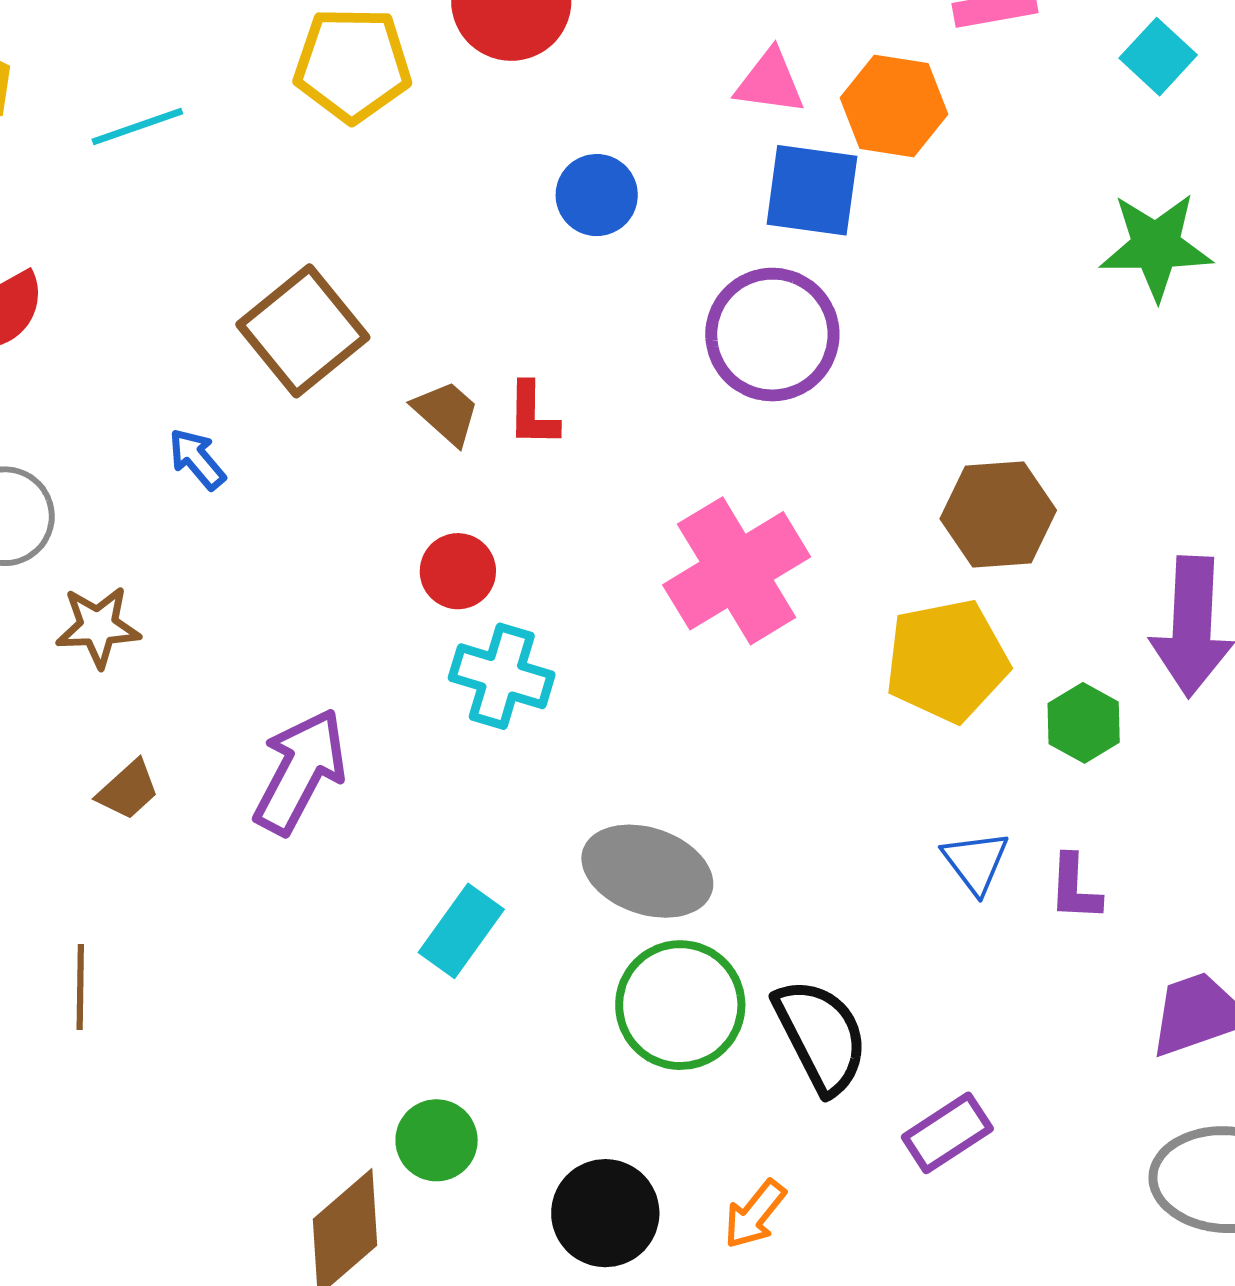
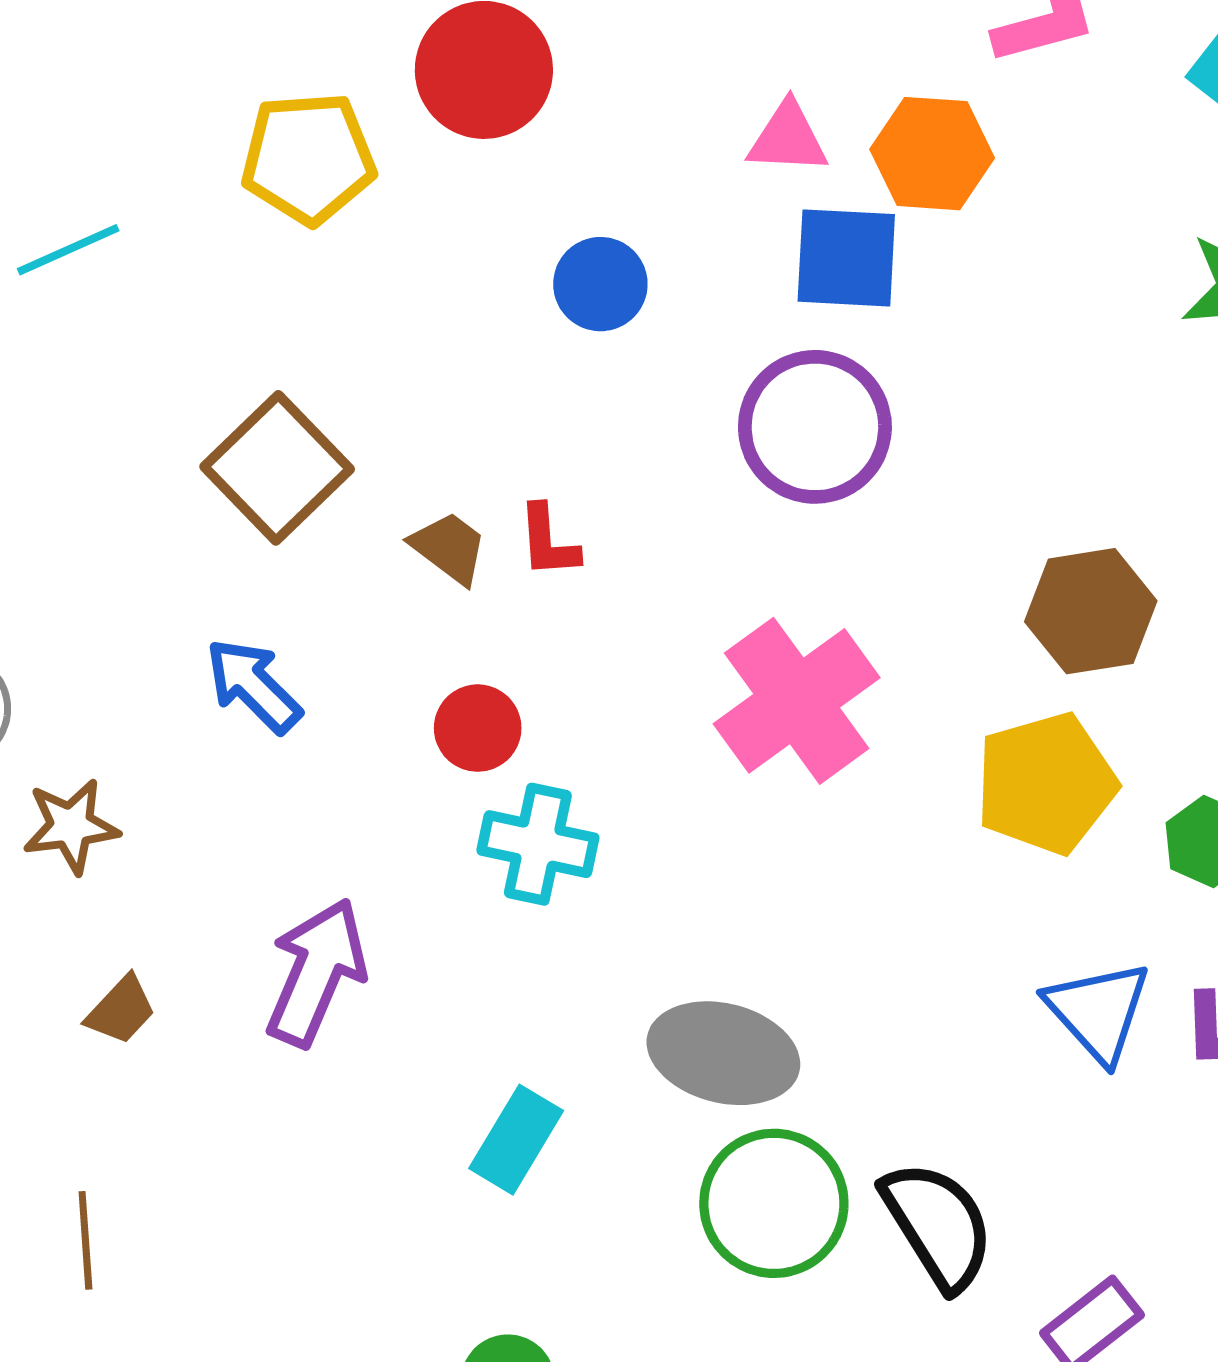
blue arrow: (197, 459) -> (253, 686), moved, size x1.4
blue triangle: (976, 862) -> (1098, 1011), size x1.4

